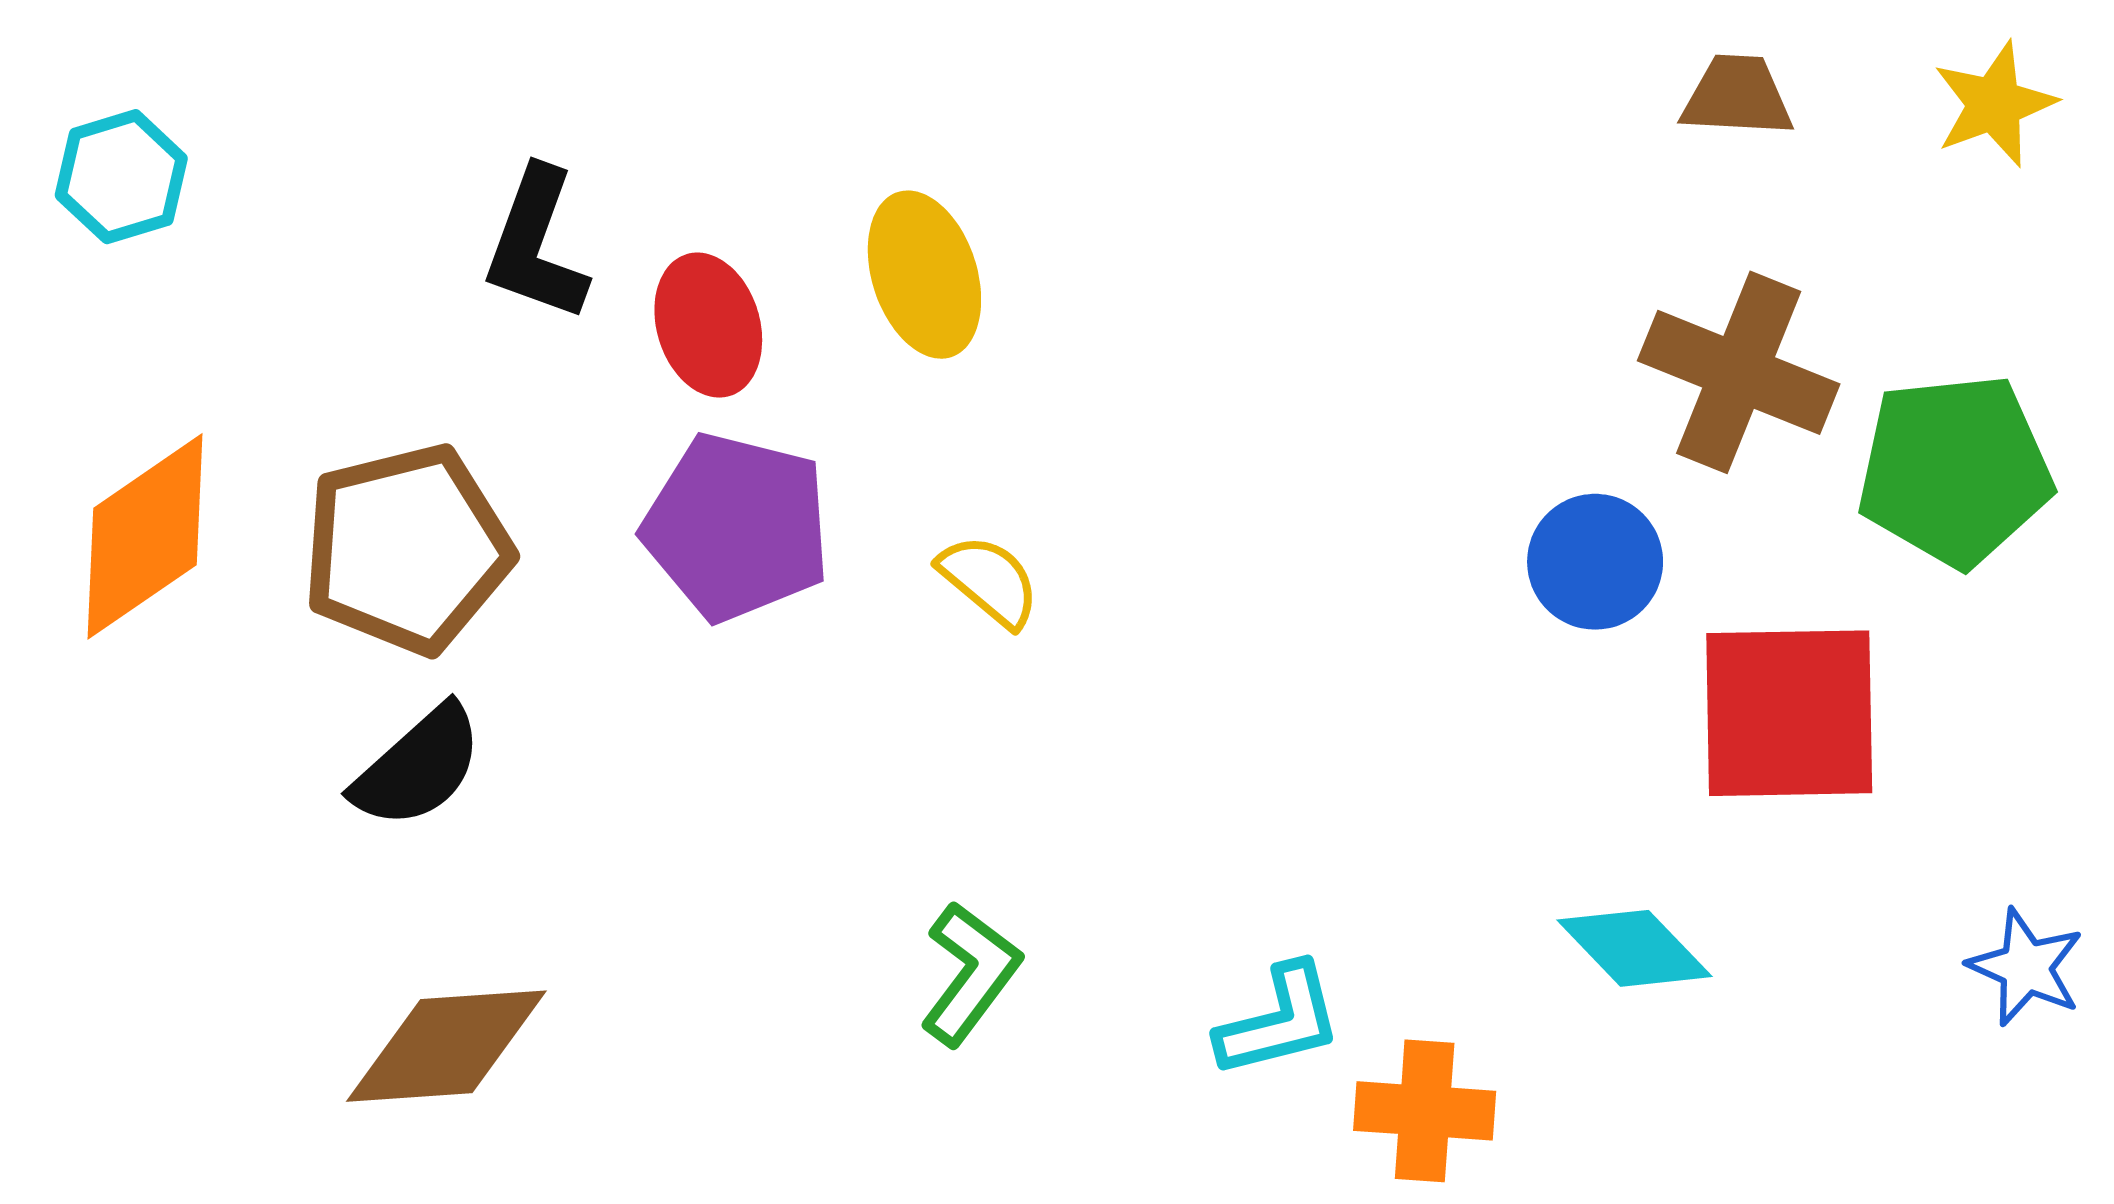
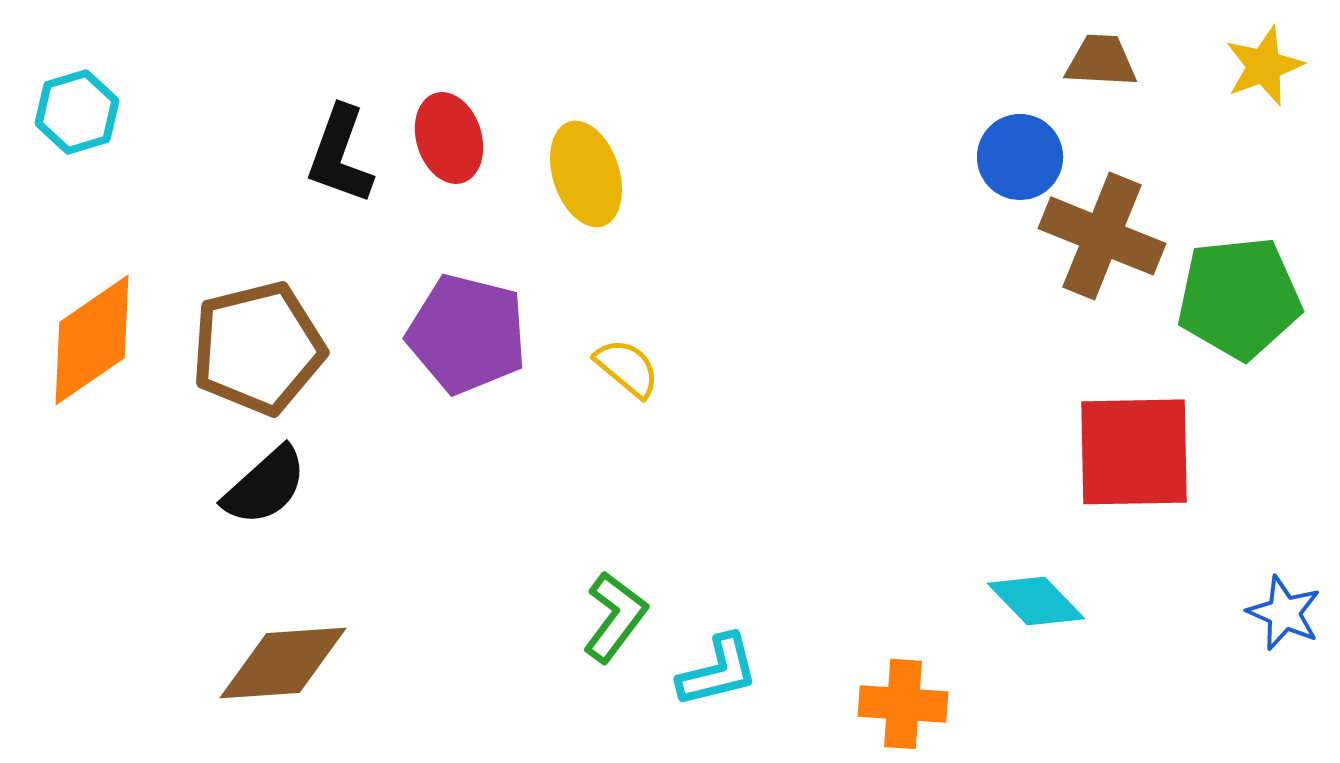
red ellipse: (708, 325) -> (449, 138), moved
blue circle: (1595, 562) -> (1020, 157), moved
cyan L-shape: (1279, 1021) -> (718, 671), moved

